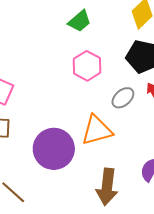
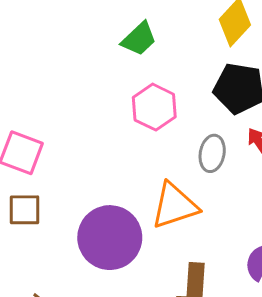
gray ellipse: (123, 98) -> (212, 153), turned -35

